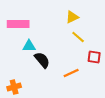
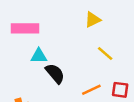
yellow line: (78, 37) -> (105, 53), moved
red square: (94, 57) -> (120, 90), moved

